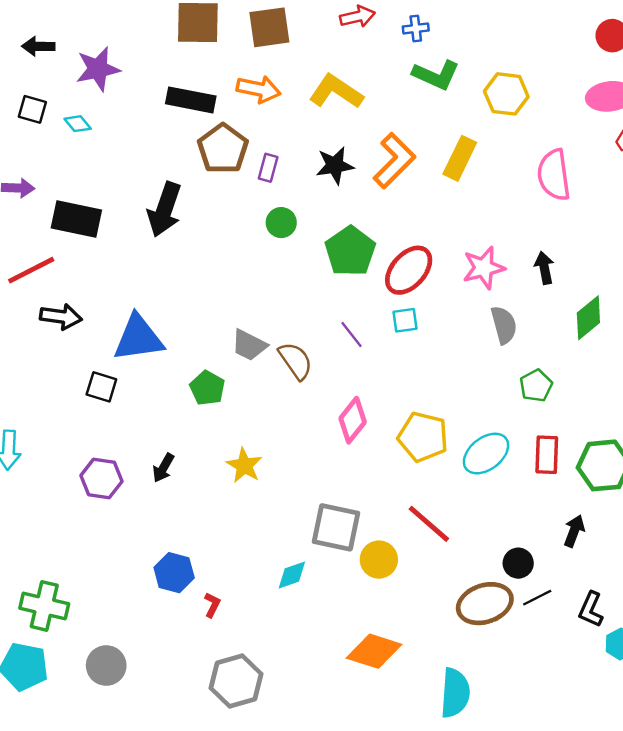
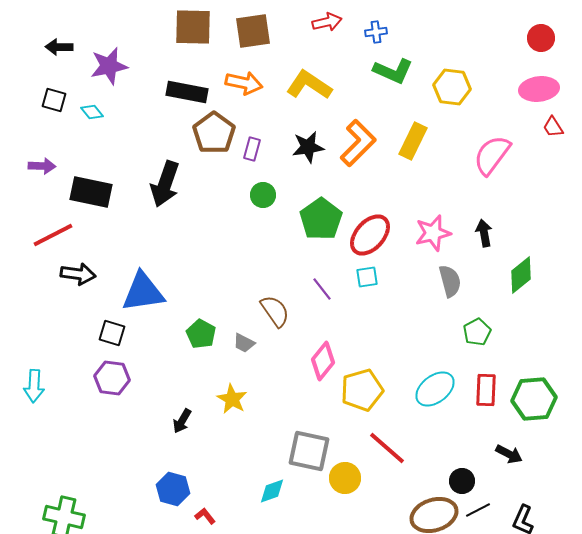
pink semicircle: (554, 175) -> (492, 155), turned 45
gray trapezoid: (249, 345) -> (244, 343), moved, size x0.7
yellow pentagon: (423, 437) -> (362, 390), moved, turned -30
black arrow: (163, 468) -> (182, 421), moved
purple hexagon: (101, 479) -> (112, 378), moved
black arrow: (574, 531) -> (509, 454), turned 96
red L-shape: (212, 605) -> (205, 516), turned -65

